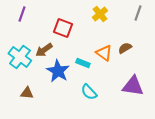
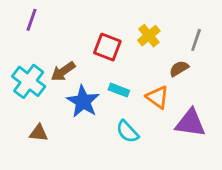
gray line: (138, 13) -> (196, 40), moved
yellow cross: (100, 14) -> (149, 36), moved
red square: (63, 28) -> (107, 47), moved
orange triangle: (104, 53) -> (157, 97), moved

